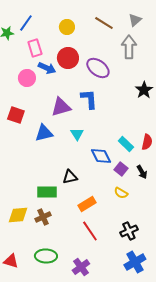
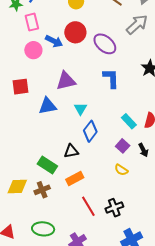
gray arrow: (129, 47) -> (137, 25), turned 45
pink rectangle: (35, 48) -> (32, 22), moved
blue L-shape: (89, 99) -> (111, 78), moved
red square: (16, 115) -> (21, 87), turned -30
blue diamond: (101, 156) -> (90, 131), moved, turned 60
green rectangle: (47, 192) -> (47, 165), turned 30
orange rectangle: (87, 204) -> (75, 178), moved
black cross: (129, 231) -> (114, 208), moved

